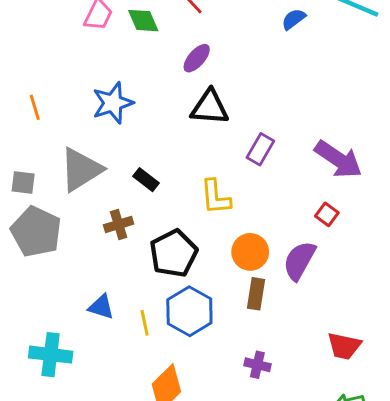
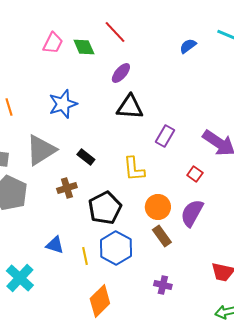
red square: (327, 214) -> (195, 174), moved
brown rectangle: (256, 294) -> (162, 236), turned -45
cyan cross: (51, 355) -> (20, 278), turned 36

